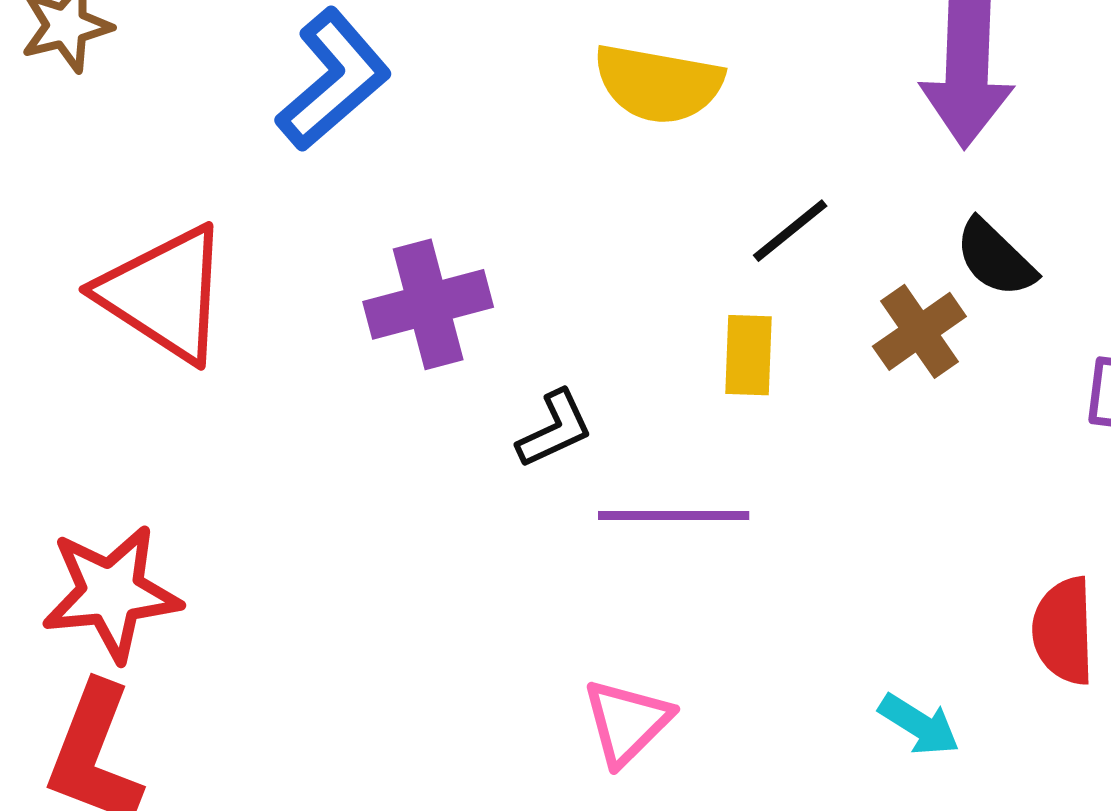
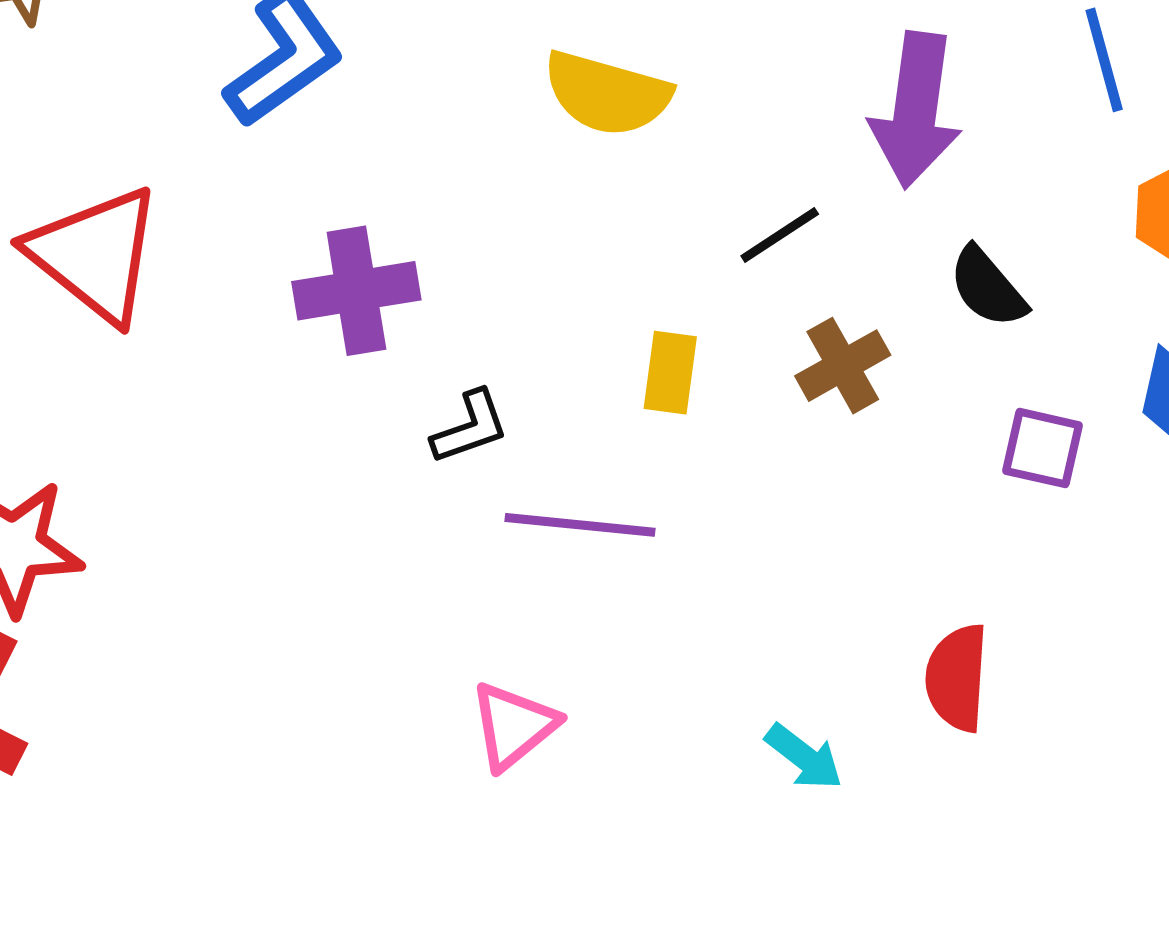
black line: (790, 231) -> (780, 235), moved
black semicircle: (995, 258) -> (988, 287), moved

